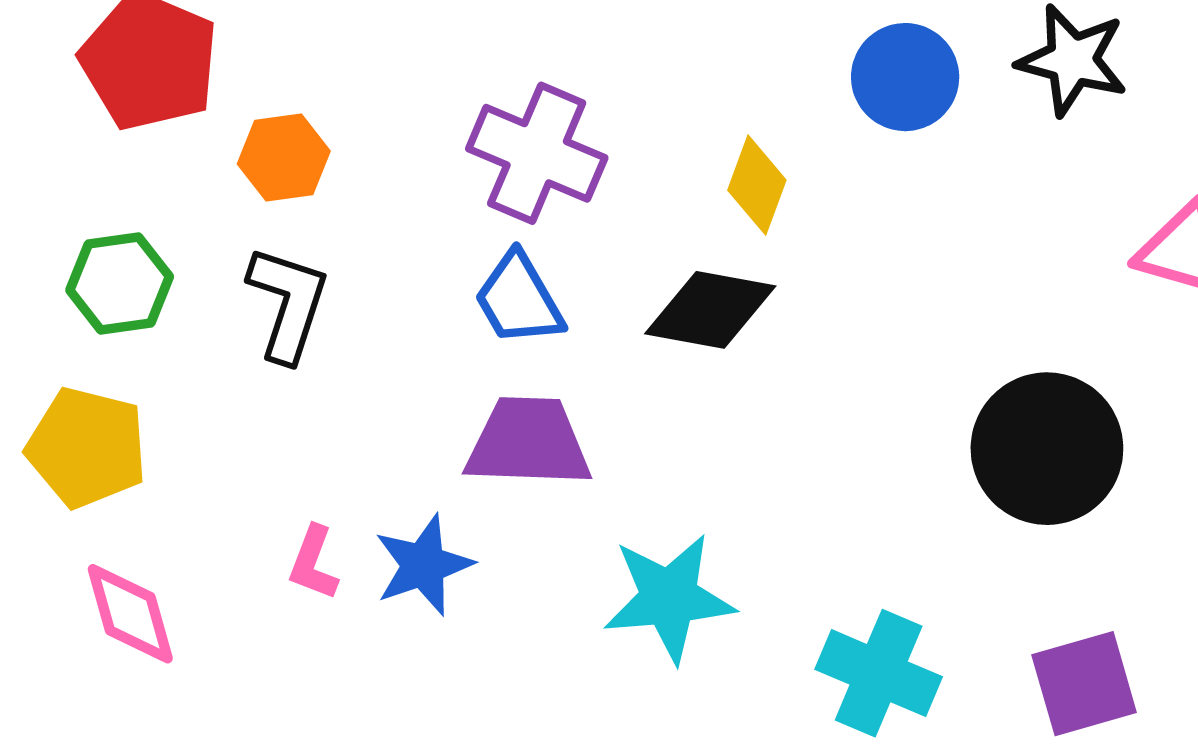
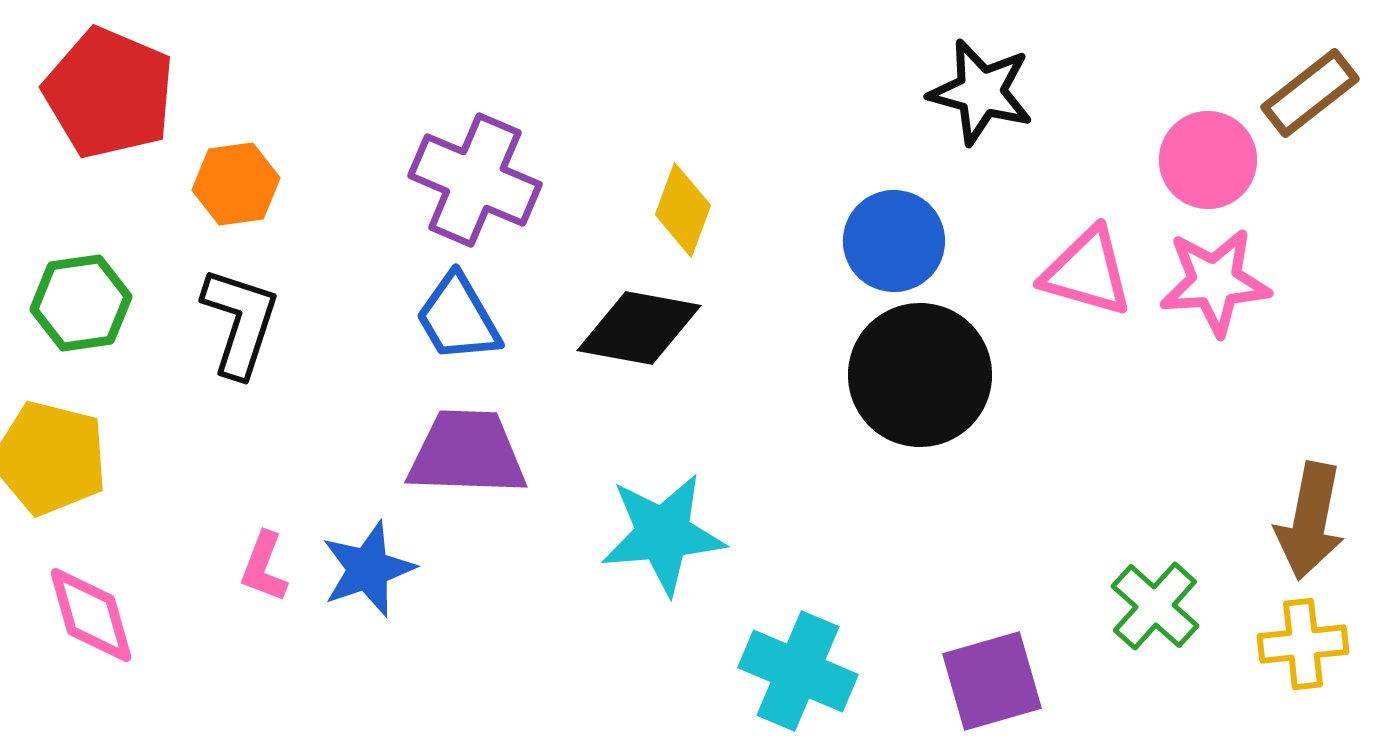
blue circle: (905, 77) -> (894, 241), moved
black circle: (1047, 449) -> (920, 375), moved
cyan star: (669, 598) -> (663, 534), moved

